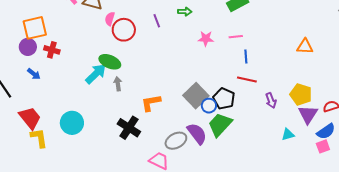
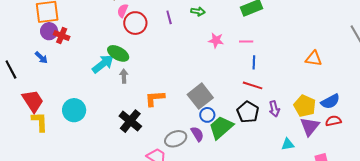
purple circle: (28, 47) -> (49, 31), moved
black pentagon: (224, 99) -> (248, 112), moved
blue circle: (209, 106) -> (207, 115), moved
blue semicircle: (326, 131) -> (330, 101), moved
purple semicircle: (197, 134) -> (197, 134), size x0.7

